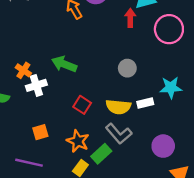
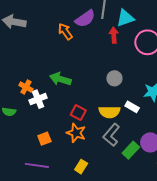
white rectangle: (145, 103) -> (132, 107), turned 48
gray L-shape: (119, 134) -> (111, 135), turned 85
orange star: (78, 141) -> (76, 133), moved
green rectangle: (101, 154) -> (131, 150), moved

